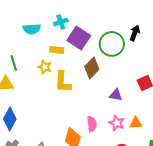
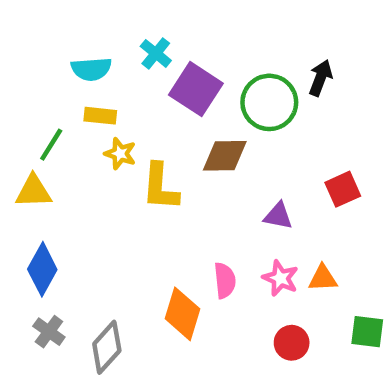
cyan cross: (61, 22) -> (156, 53), turned -32
yellow rectangle: (57, 50) -> (100, 116), moved
green line: (14, 63) -> (51, 145), turned 49
brown diamond: (92, 68) -> (225, 156), turned 45

